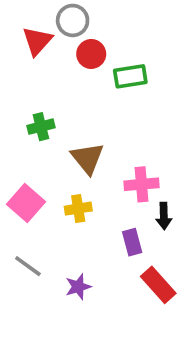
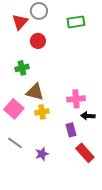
red circle: (91, 54) -> (38, 41), moved
green rectangle: (130, 76) -> (76, 22), moved
brown triangle: (87, 158) -> (35, 92), moved, turned -36
black arrow: (164, 216) -> (88, 116), turned 96

